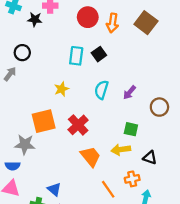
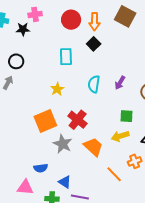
black square: (99, 54) -> (94, 44), moved
gray star: (25, 144) -> (63, 144), moved, turned 30
blue semicircle: (13, 166) -> (41, 168), moved

